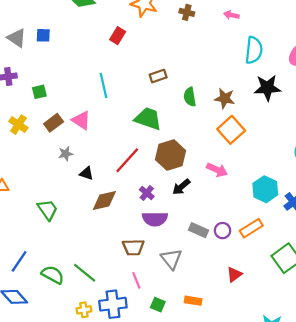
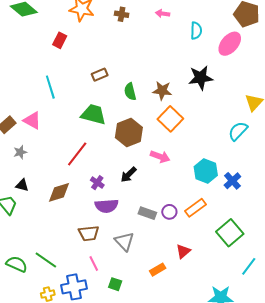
cyan semicircle: (254, 50) -> (196, 31), moved, size x0.7
brown hexagon: (170, 155) -> (129, 133), moved
black triangle: (86, 173) -> (22, 185), moved
orange rectangle: (193, 301) -> (158, 270), moved, turned -35

